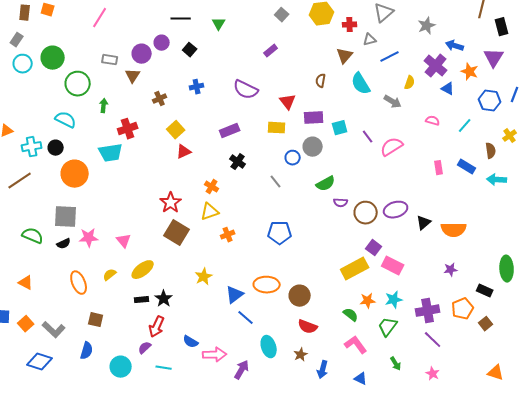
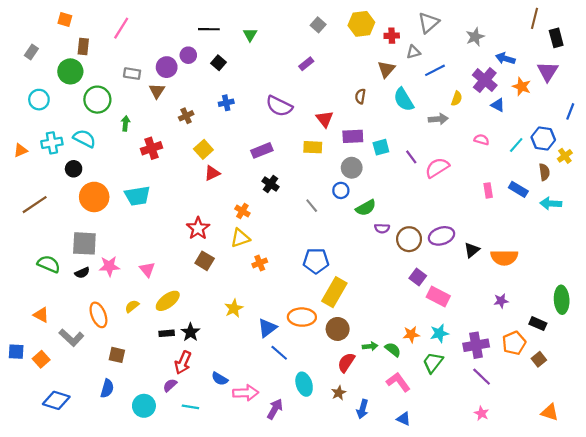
brown rectangle: (25, 13) -> (83, 47), moved
cyan circle: (23, 64) -> (39, 100), moved
blue hexagon: (490, 101) -> (543, 139), moved
gray arrow: (393, 102) -> (438, 119), turned -36
cyan cross: (32, 147) -> (52, 143), moved
cyan trapezoid: (111, 153) -> (137, 196), moved
blue circle: (293, 158) -> (341, 190), moved
brown square: (177, 233) -> (205, 261), size x0.7
yellow rectangle: (355, 269) -> (334, 292), moved, turned -32
red semicircle: (308, 327) -> (346, 363), turned 102
gray L-shape: (54, 330) -> (71, 338), moved
green arrow: (396, 364) -> (370, 346), moved, turned -64

